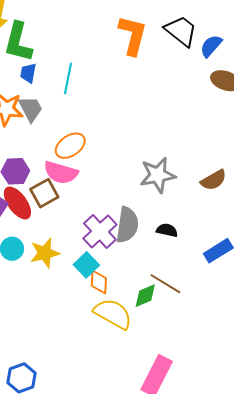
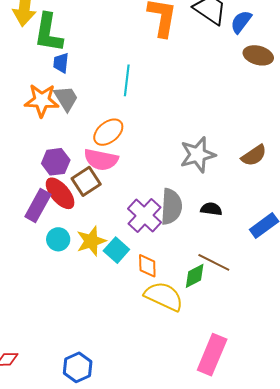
cyan line: (68, 78) -> (127, 80), moved
cyan square: (86, 265) -> (116, 250), moved

